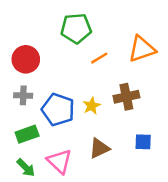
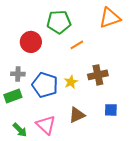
orange triangle: (142, 49) -> (110, 18), moved
red circle: (26, 59) -> (31, 42), moved
green rectangle: (27, 134) -> (13, 96), moved

